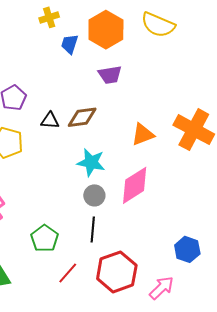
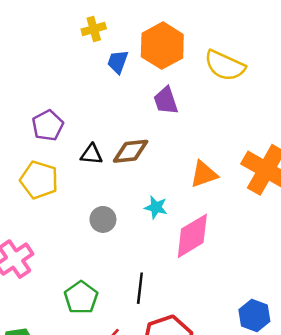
yellow semicircle: (158, 25) -> (225, 66), moved
purple trapezoid: (110, 75) -> (166, 101), turned 80
cyan star: (91, 162) -> (156, 207), moved, size x0.7
gray circle: (94, 195) -> (103, 219), moved

